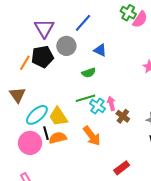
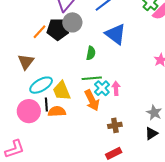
gray circle: (66, 46) -> (72, 22), moved
blue triangle: (100, 50) -> (116, 34), size x1.6
green semicircle: (89, 73) -> (91, 53), moved, turned -72
brown cross: (123, 116) -> (115, 125), moved, turned 32
orange arrow: (92, 136) -> (92, 100), moved

